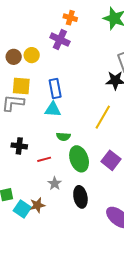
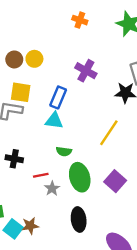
purple cross: (60, 40) -> (86, 71), moved
blue rectangle: (55, 88) -> (58, 97), turned 30
gray star: (55, 183) -> (52, 188), moved

